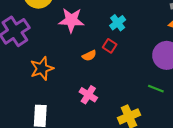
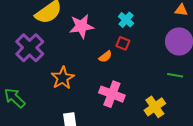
pink cross: (88, 95) -> (112, 94), size x1.4

